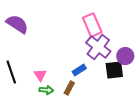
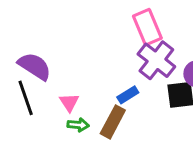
purple semicircle: (17, 24) -> (35, 66), moved
brown rectangle: (69, 88) -> (113, 122), size x1.5

